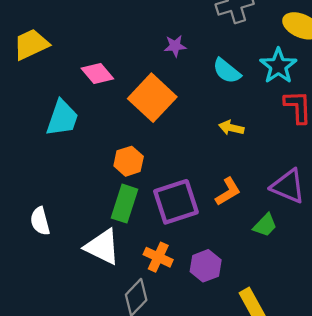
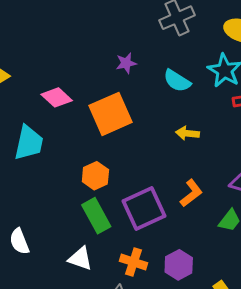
orange square: (152, 98) -> (110, 114), turned 30
green rectangle: (125, 204) -> (96, 216), turned -40
white triangle: (102, 247) -> (80, 259), size x0.7

